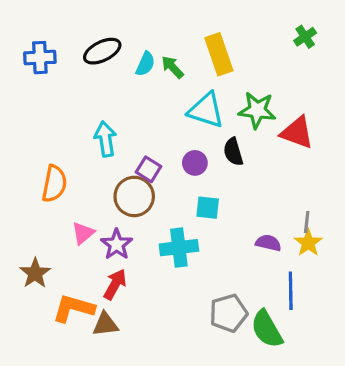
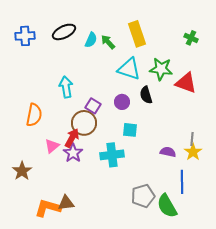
green cross: (305, 37) -> (191, 38), moved, turned -32
red arrow: (115, 284) -> (72, 138), moved
orange L-shape: (73, 308) -> (48, 208), moved

